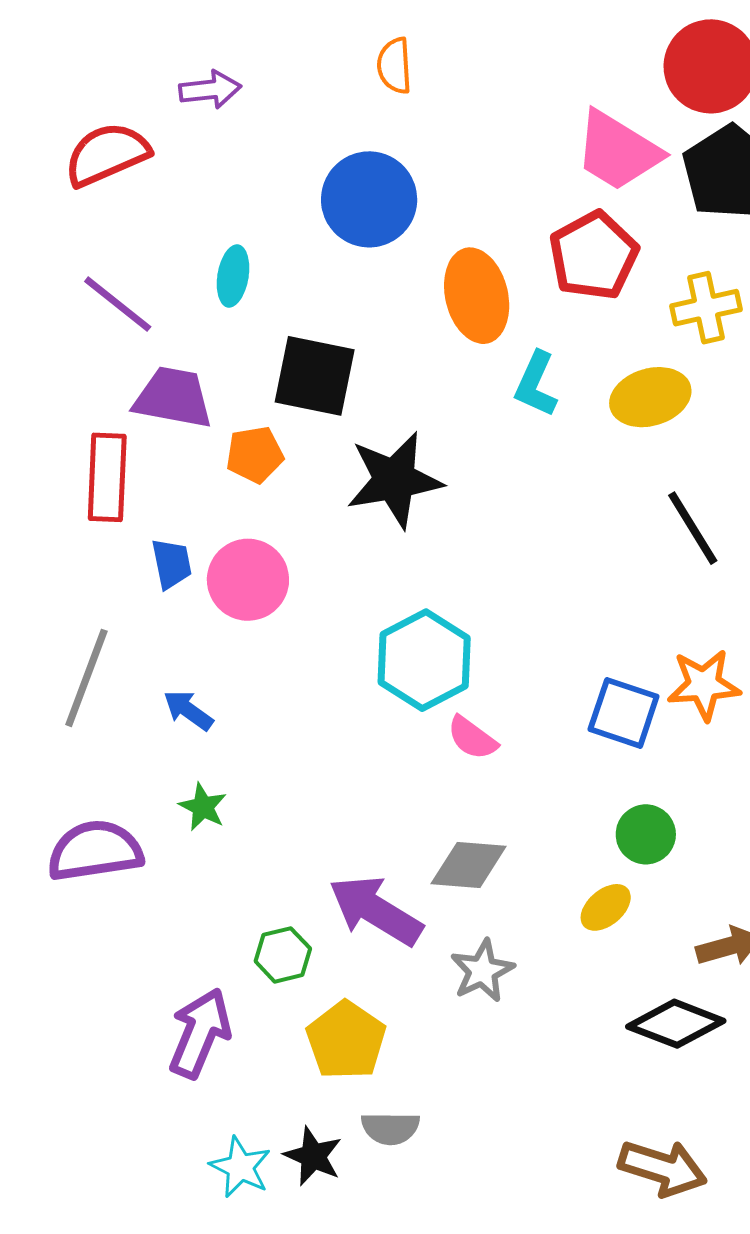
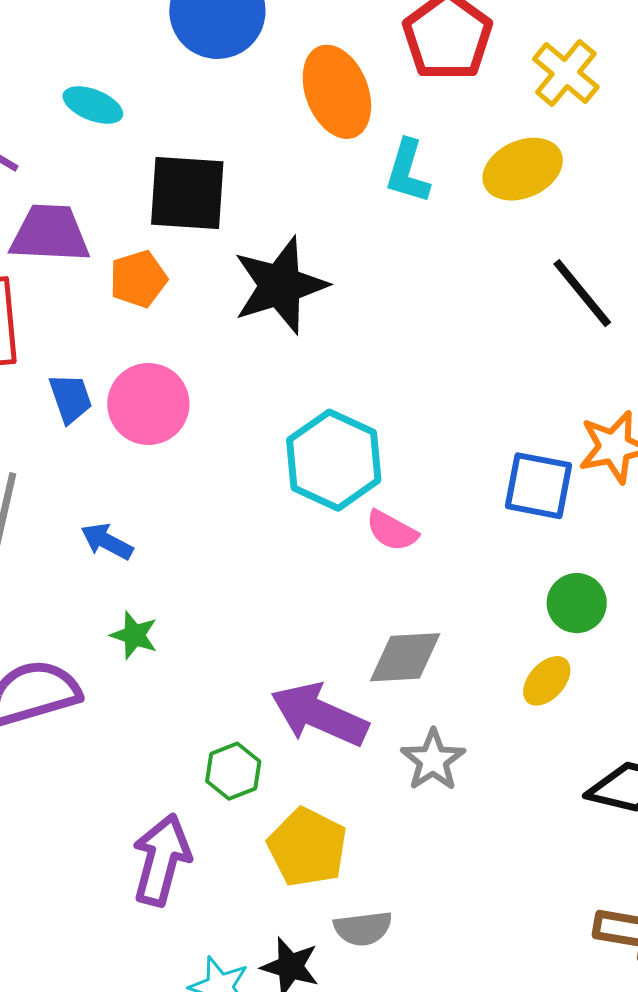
cyan ellipse: (233, 276) -> (93, 105), turned -70
yellow cross: (706, 308) -> (566, 73), turned -30

